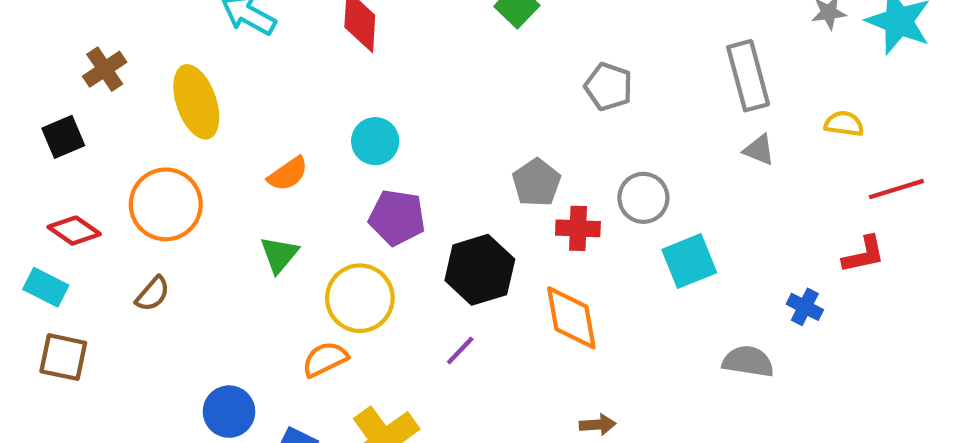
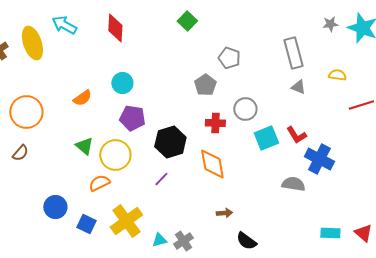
yellow ellipse: (196, 102) -> (32, 43), moved
gray pentagon: (537, 183) -> (205, 85), moved
green triangle: (279, 255) -> (84, 146), moved, turned -30
red L-shape: (864, 255) -> (296, 135), moved, turned 70
blue cross: (805, 307) -> (319, 159), size x1.8

